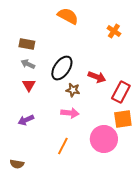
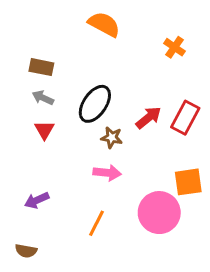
red arrow: (97, 77) -> (148, 118), turned -60
red rectangle: (121, 92) -> (185, 118), moved
purple arrow: (26, 120) -> (37, 200), moved

